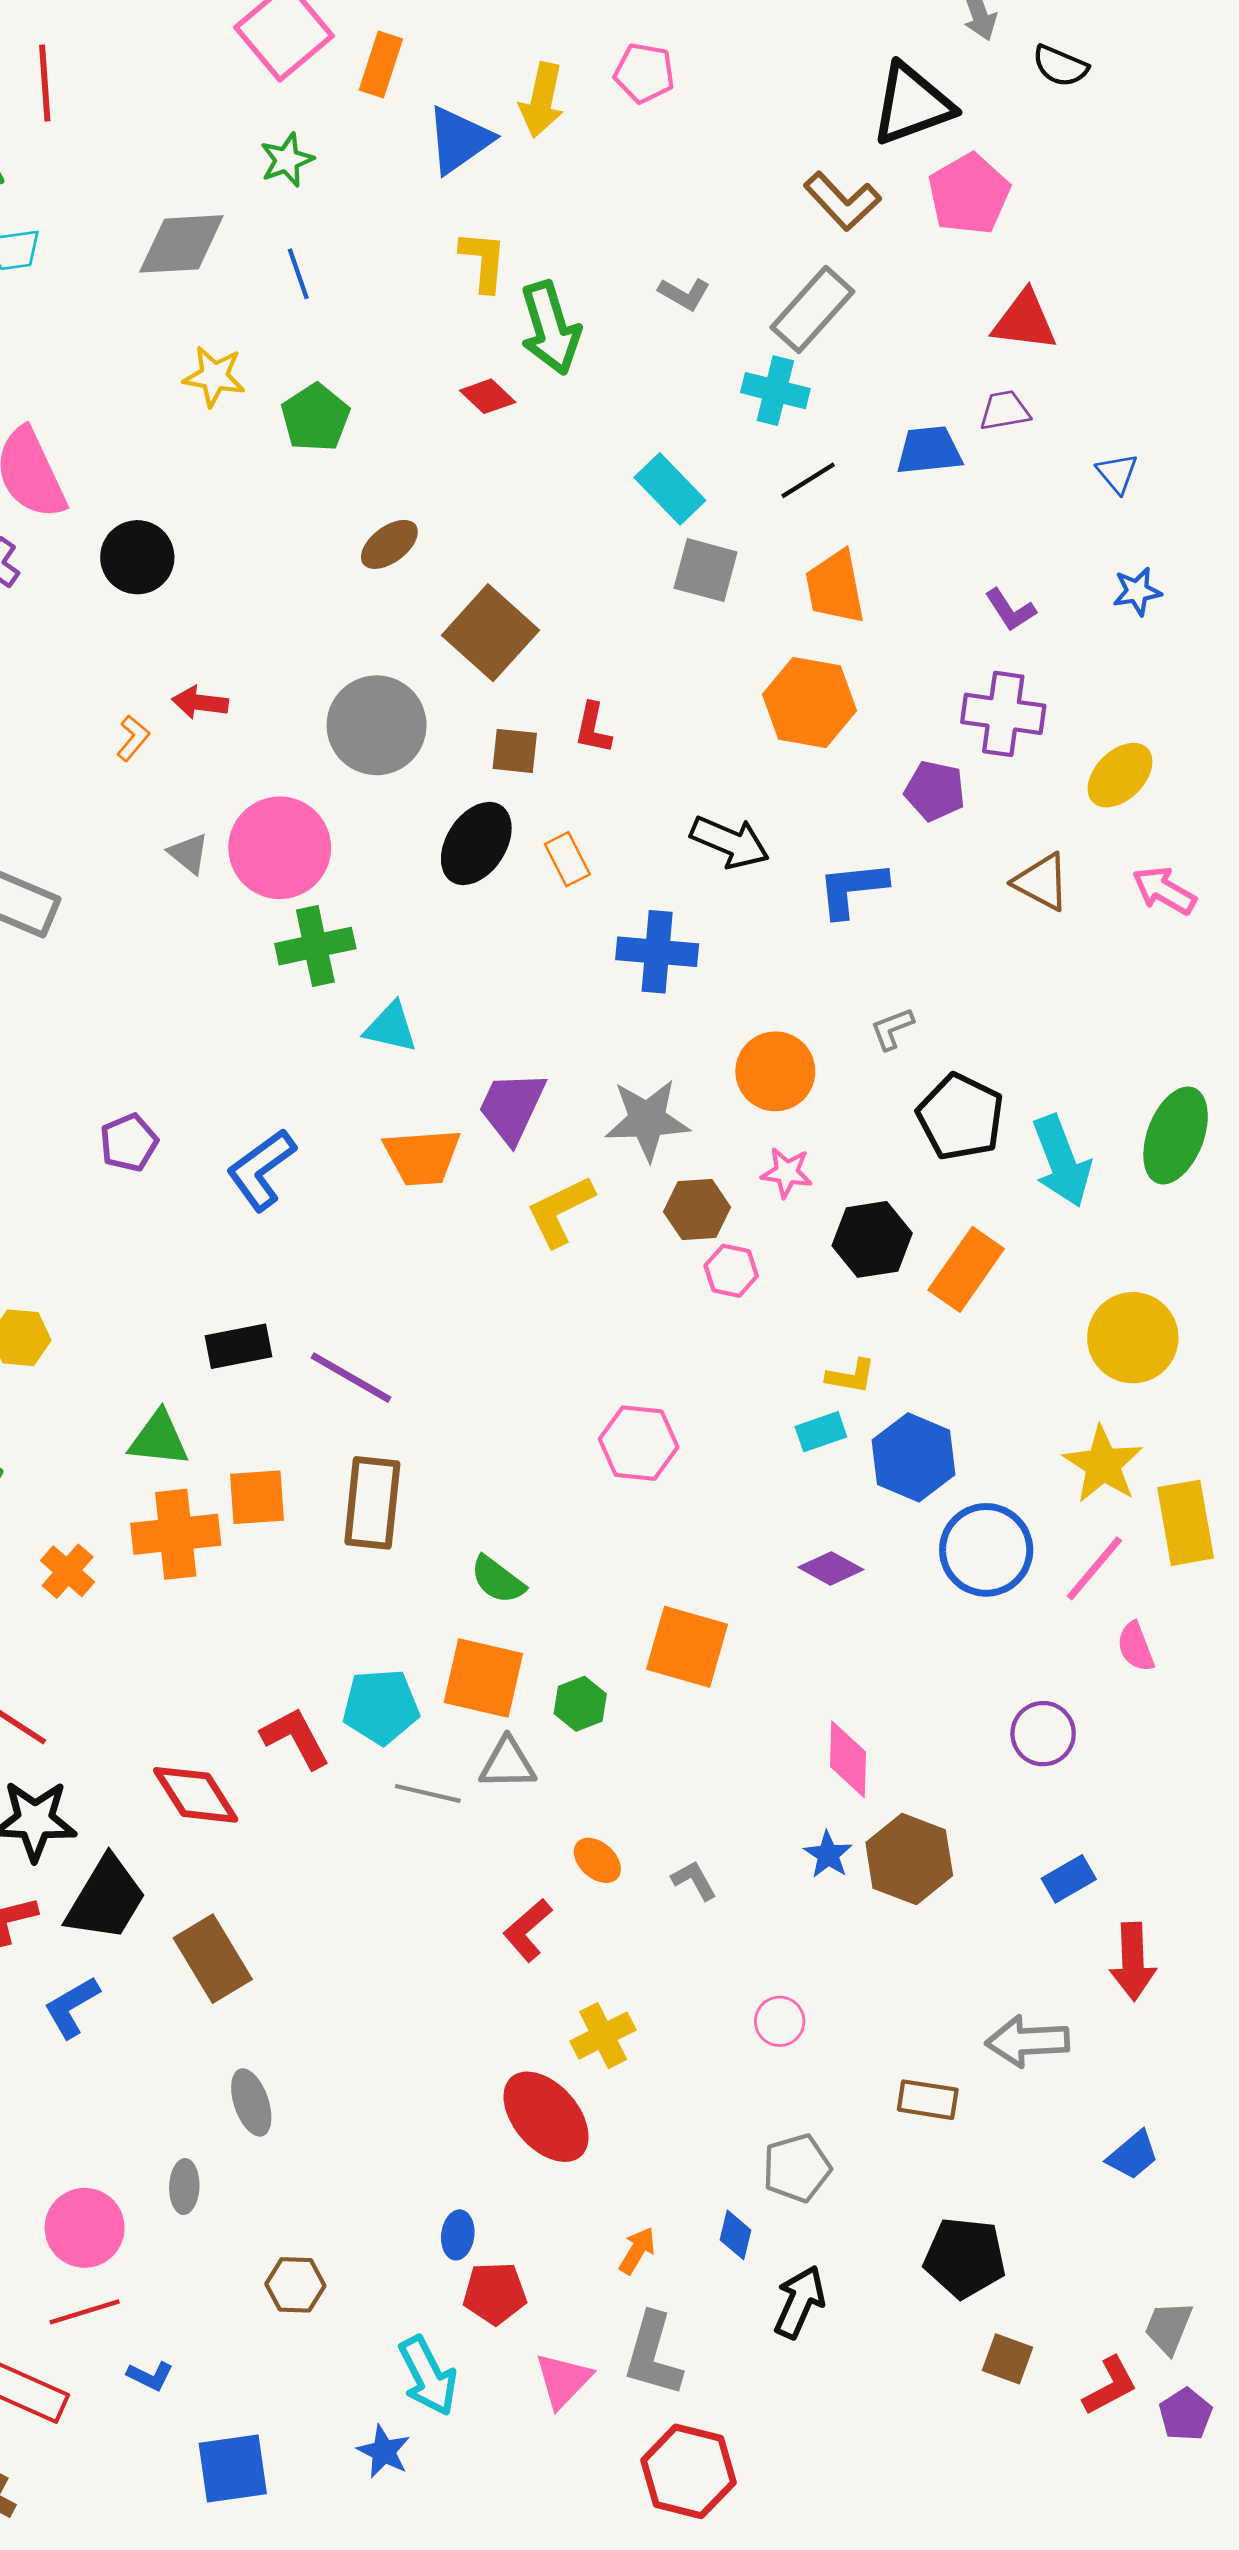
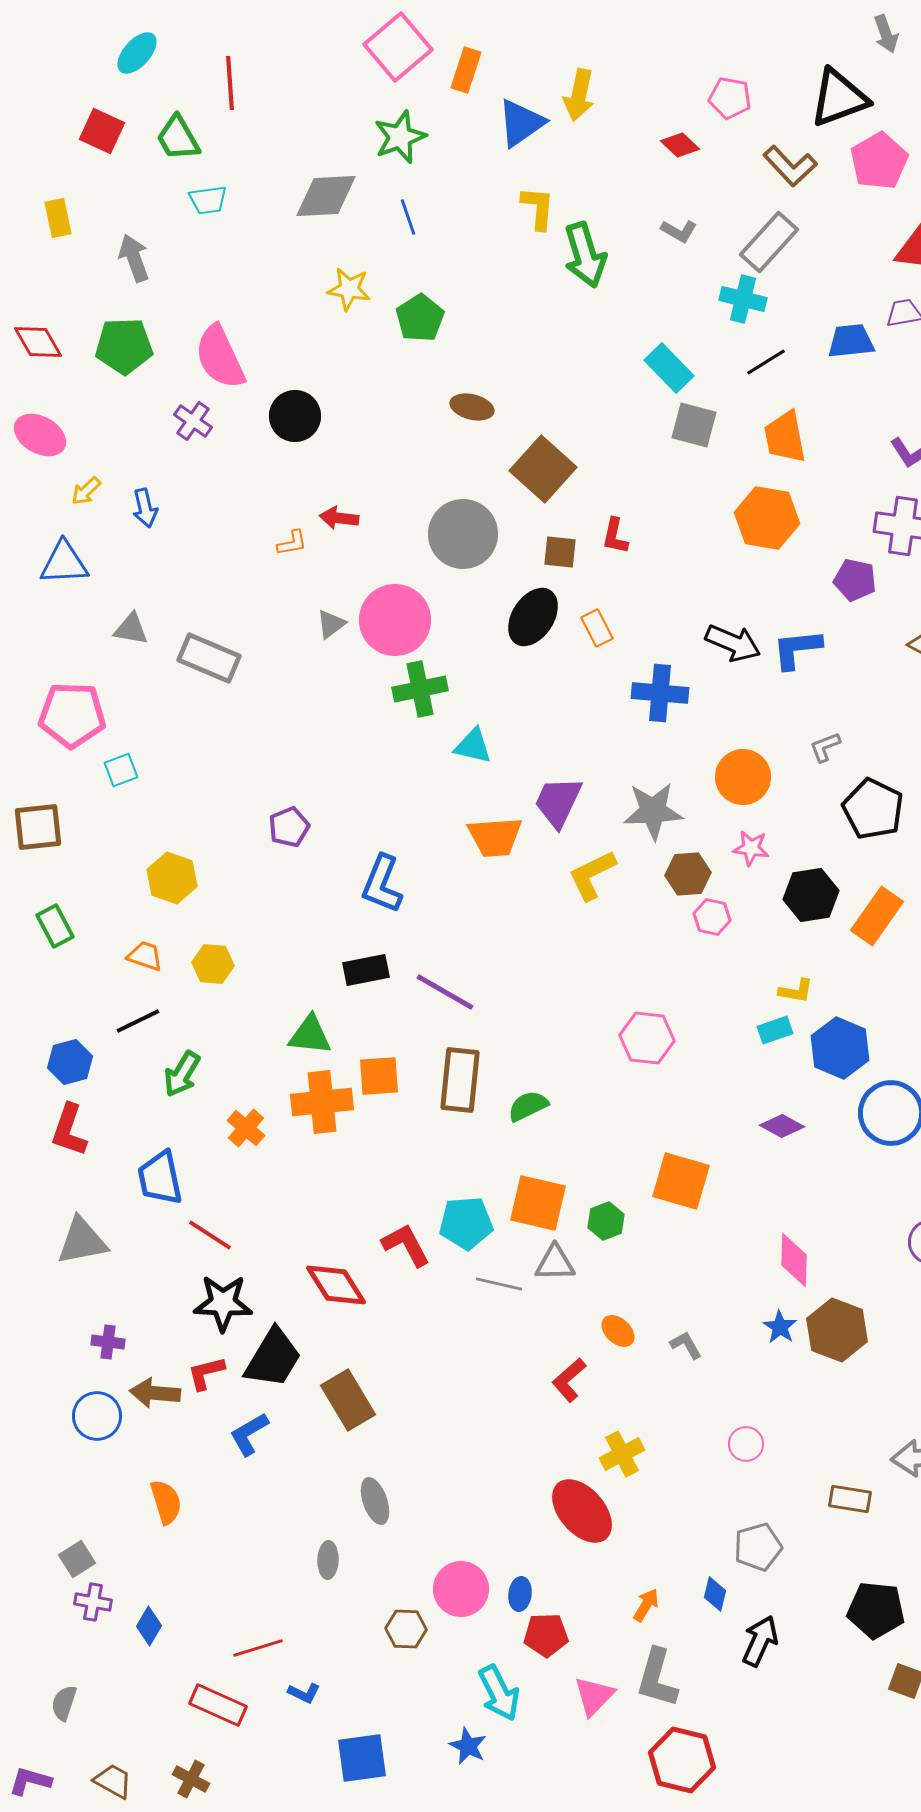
pink pentagon: (644, 73) -> (730, 98), moved
green star: (287, 160) -> (400, 137), size x1.4
red diamond: (488, 396) -> (680, 145), moved
brown ellipse: (389, 544) -> (472, 407), turned 51
orange L-shape: (133, 738) -> (292, 543), turned 40
black arrow: (730, 842) -> (733, 643), moved
gray triangle: (189, 853) -> (331, 624), turned 44
blue L-shape: (261, 1170) -> (382, 884), moved, turned -32
green semicircle: (498, 1580) -> (528, 1106), moved, turned 117
pink circle: (85, 2228) -> (461, 1589), moved

